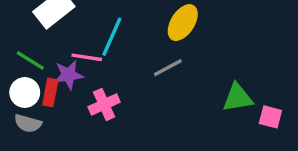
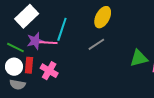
purple star: (68, 75) -> (35, 41), moved
pink cross: (104, 104) -> (49, 71), moved, turned -30

